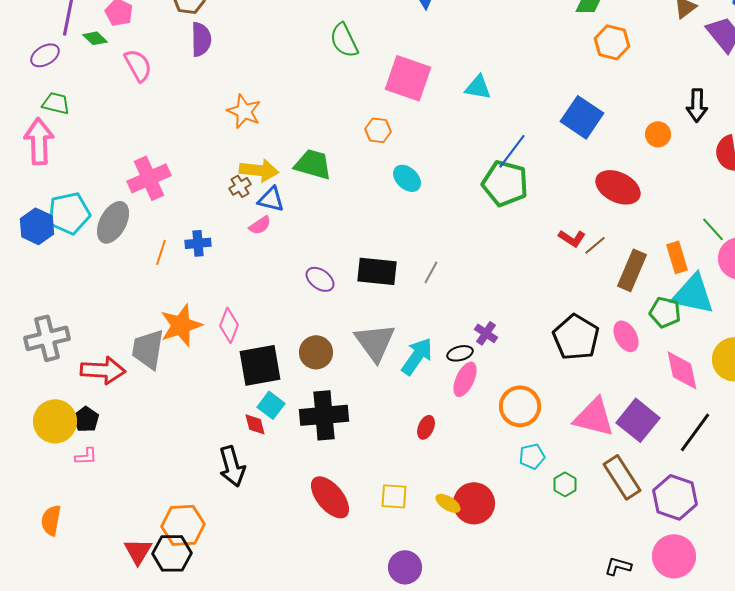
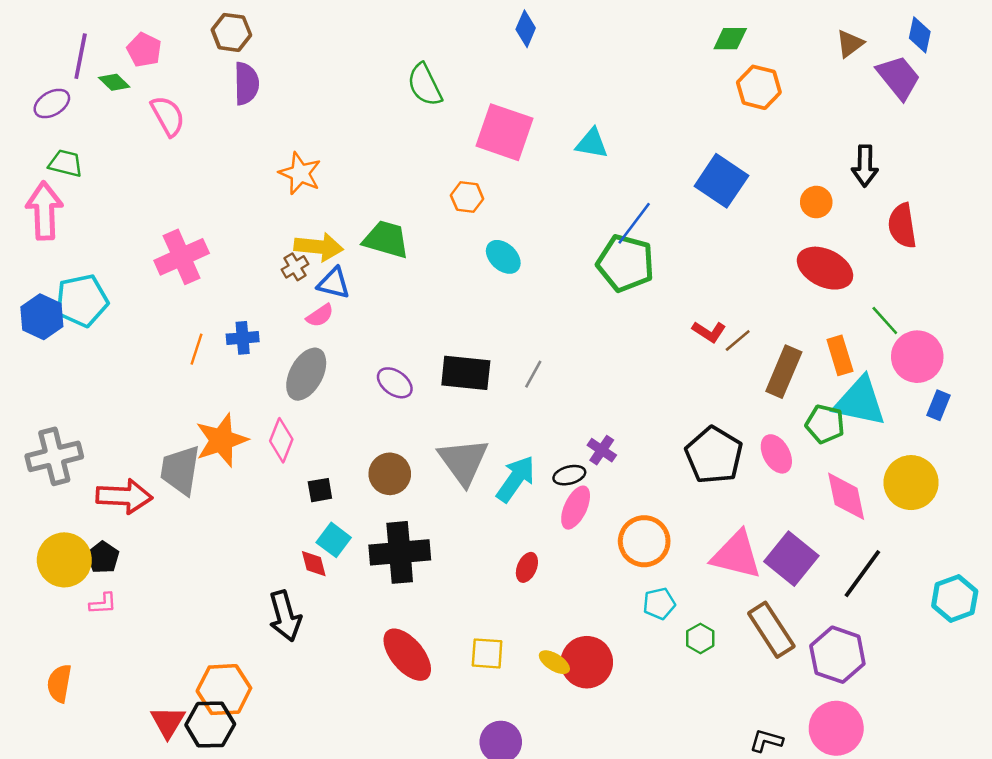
red ellipse: (618, 187) -> (825, 268), moved
gray ellipse: (113, 222) -> (306, 374), moved
black square: (260, 365) -> (320, 490), size x0.5

